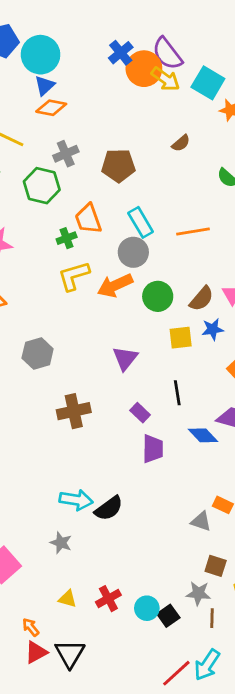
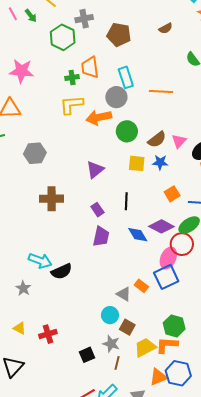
cyan circle: (147, 608) -> (110, 315), moved

